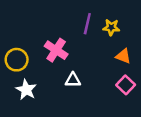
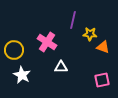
yellow star: (111, 27) -> (90, 34), moved
pink square: (126, 85) -> (102, 80), moved, turned 35

